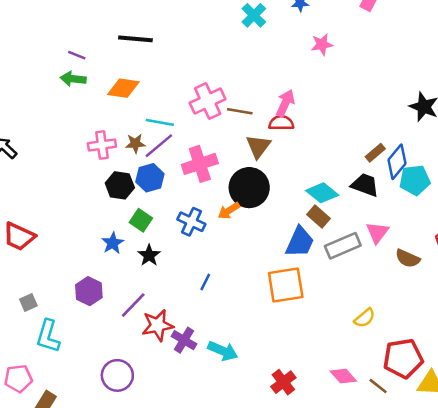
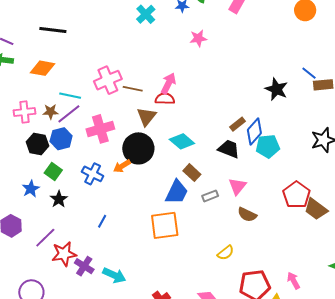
cyan diamond: (322, 193) -> (182, 141), moved
gray rectangle: (343, 246) -> (210, 196), size x0.6
brown semicircle: (408, 258) -> (247, 215), moved

